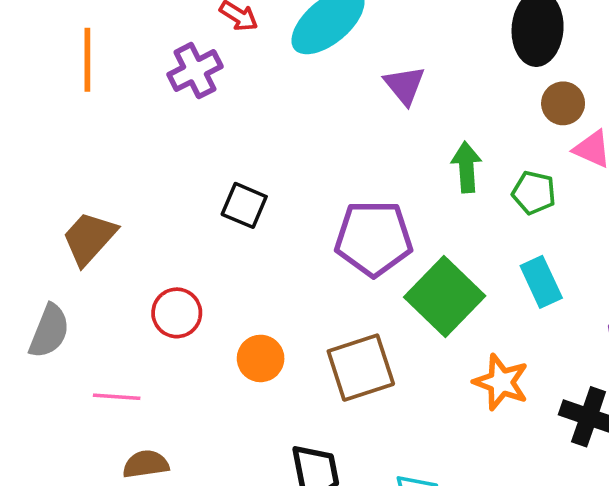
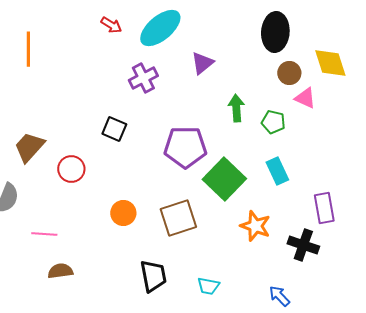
purple cross: (195, 71) -> (143, 78), moved
purple triangle: (405, 85) -> (202, 63), turned 30
red circle: (177, 313) -> (71, 169), moved

